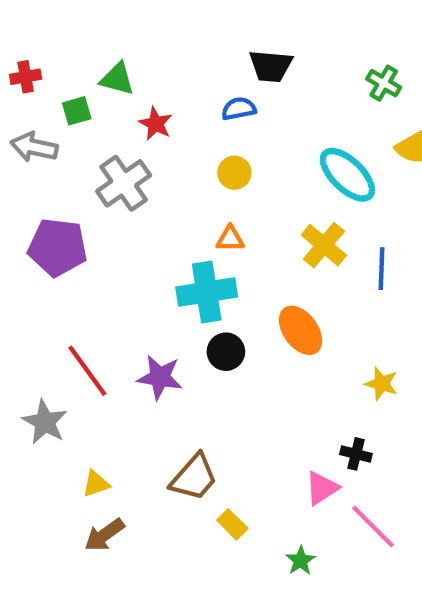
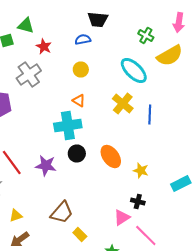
green cross: (384, 83) -> (146, 36), moved
orange triangle: (230, 239) -> (79, 100), turned 32
orange ellipse: (301, 330) -> (111, 156), moved
yellow star: (382, 384) -> (141, 170), moved

